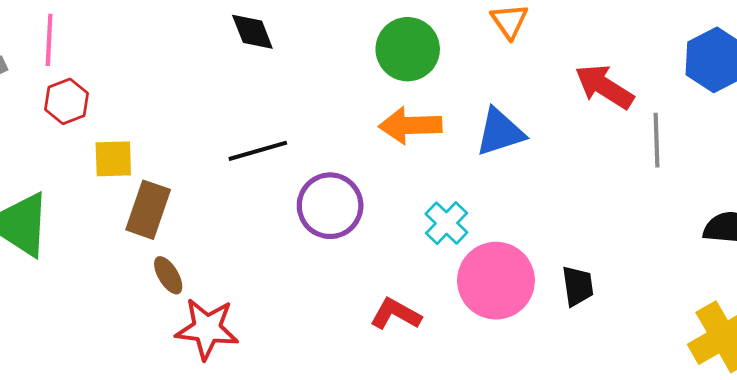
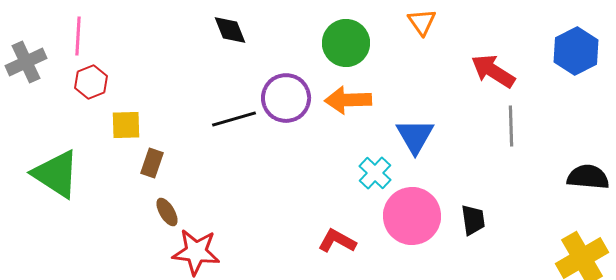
blue triangle: (500, 132) -> (415, 136), moved, turned -42
gray line: (657, 140) -> (511, 126), moved
purple circle: (330, 206) -> (286, 98), moved
brown rectangle: (148, 210) -> (152, 163), size x0.7

